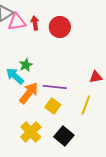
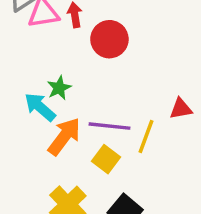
red circle: (60, 27) -> (109, 39), moved
yellow line: (86, 105) -> (146, 137), moved

